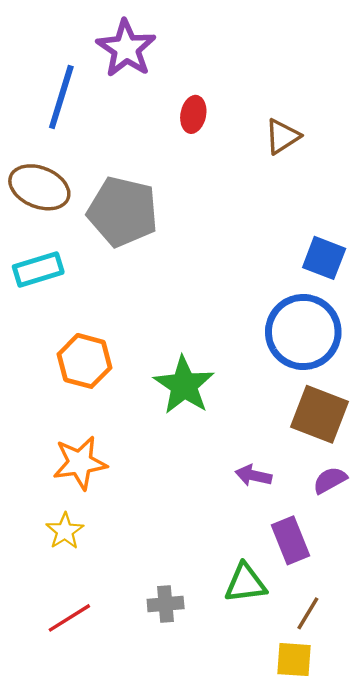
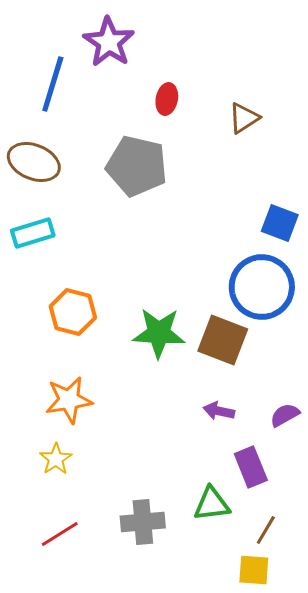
gray pentagon: (123, 212) -> (137, 166), moved
green star: (184, 385) -> (159, 333), turned -30
brown square: (319, 414) -> (223, 340), moved
gray cross: (166, 604) -> (143, 522), size x1.4

